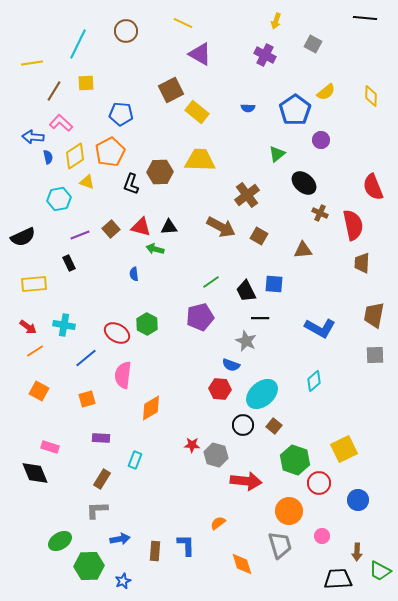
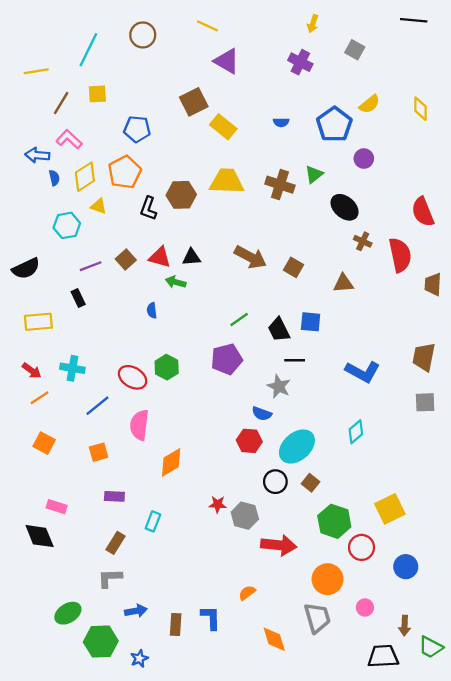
brown cross: (247, 195) -> (280, 185), moved, turned -35
brown trapezoid: (362, 263) -> (433, 284), moved

